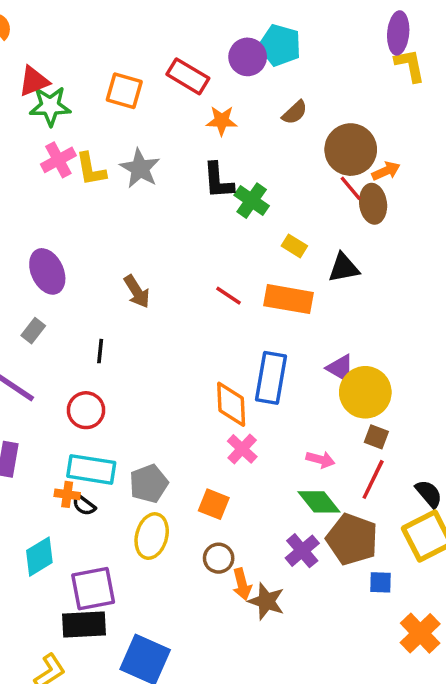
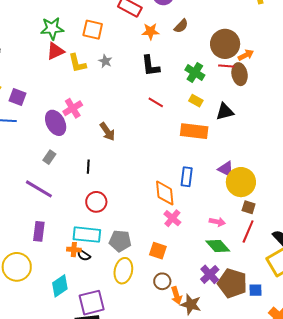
red triangle: (34, 81) -> (55, 51), moved
orange square: (124, 91) -> (93, 30), moved
brown semicircle: (295, 112) -> (181, 26), moved
pink cross: (58, 160) -> (73, 108), moved
gray star: (140, 168) -> (105, 61), size x0.6
red line: (351, 188) -> (226, 66), turned -42
green cross: (252, 201) -> (195, 72), moved
red line: (229, 296) -> (156, 102), moved
blue rectangle: (271, 378) -> (187, 177), size x0.7
red circle: (86, 410) -> (96, 202), moved
gray pentagon: (149, 484) -> (120, 241), turned 30
brown pentagon: (352, 539) -> (232, 283), moved

